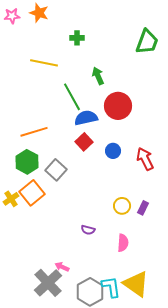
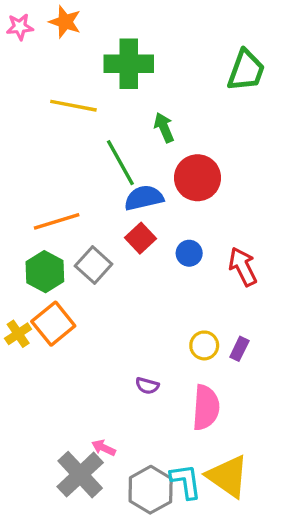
green cross: (77, 38) -> (129, 64), size x2.0
gray square: (56, 170) -> (94, 265), moved
pink semicircle: (123, 243) -> (206, 408), size x1.5

